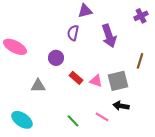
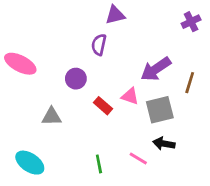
purple arrow: (109, 36) -> (156, 69), moved, turned 75
pink triangle: (96, 81) -> (130, 96), moved
green line: (73, 121) -> (99, 164), turned 32

